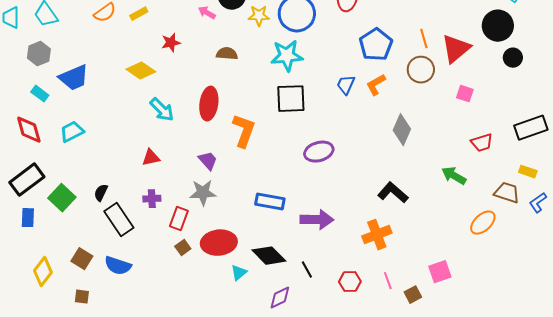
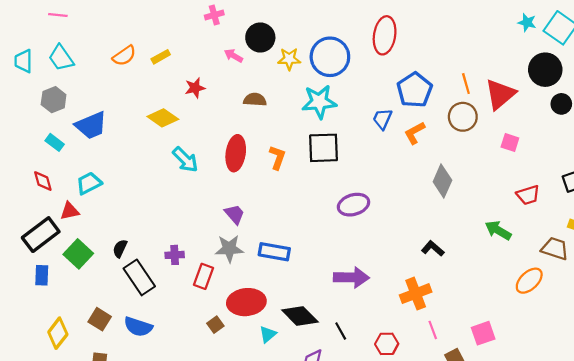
blue trapezoid: (346, 85) -> (382, 119), moved
red diamond: (29, 130) -> (43, 181), size x0.7
orange L-shape: (244, 131) -> (277, 157), moved, size x0.7
red triangle: (151, 158) -> (70, 211), moved
black L-shape: (393, 193) -> (433, 249), size x0.7
blue rectangle: (270, 202) -> (274, 252), moved
brown square: (183, 248) -> (215, 325), moved
pink line: (388, 281) -> (433, 330), moved

